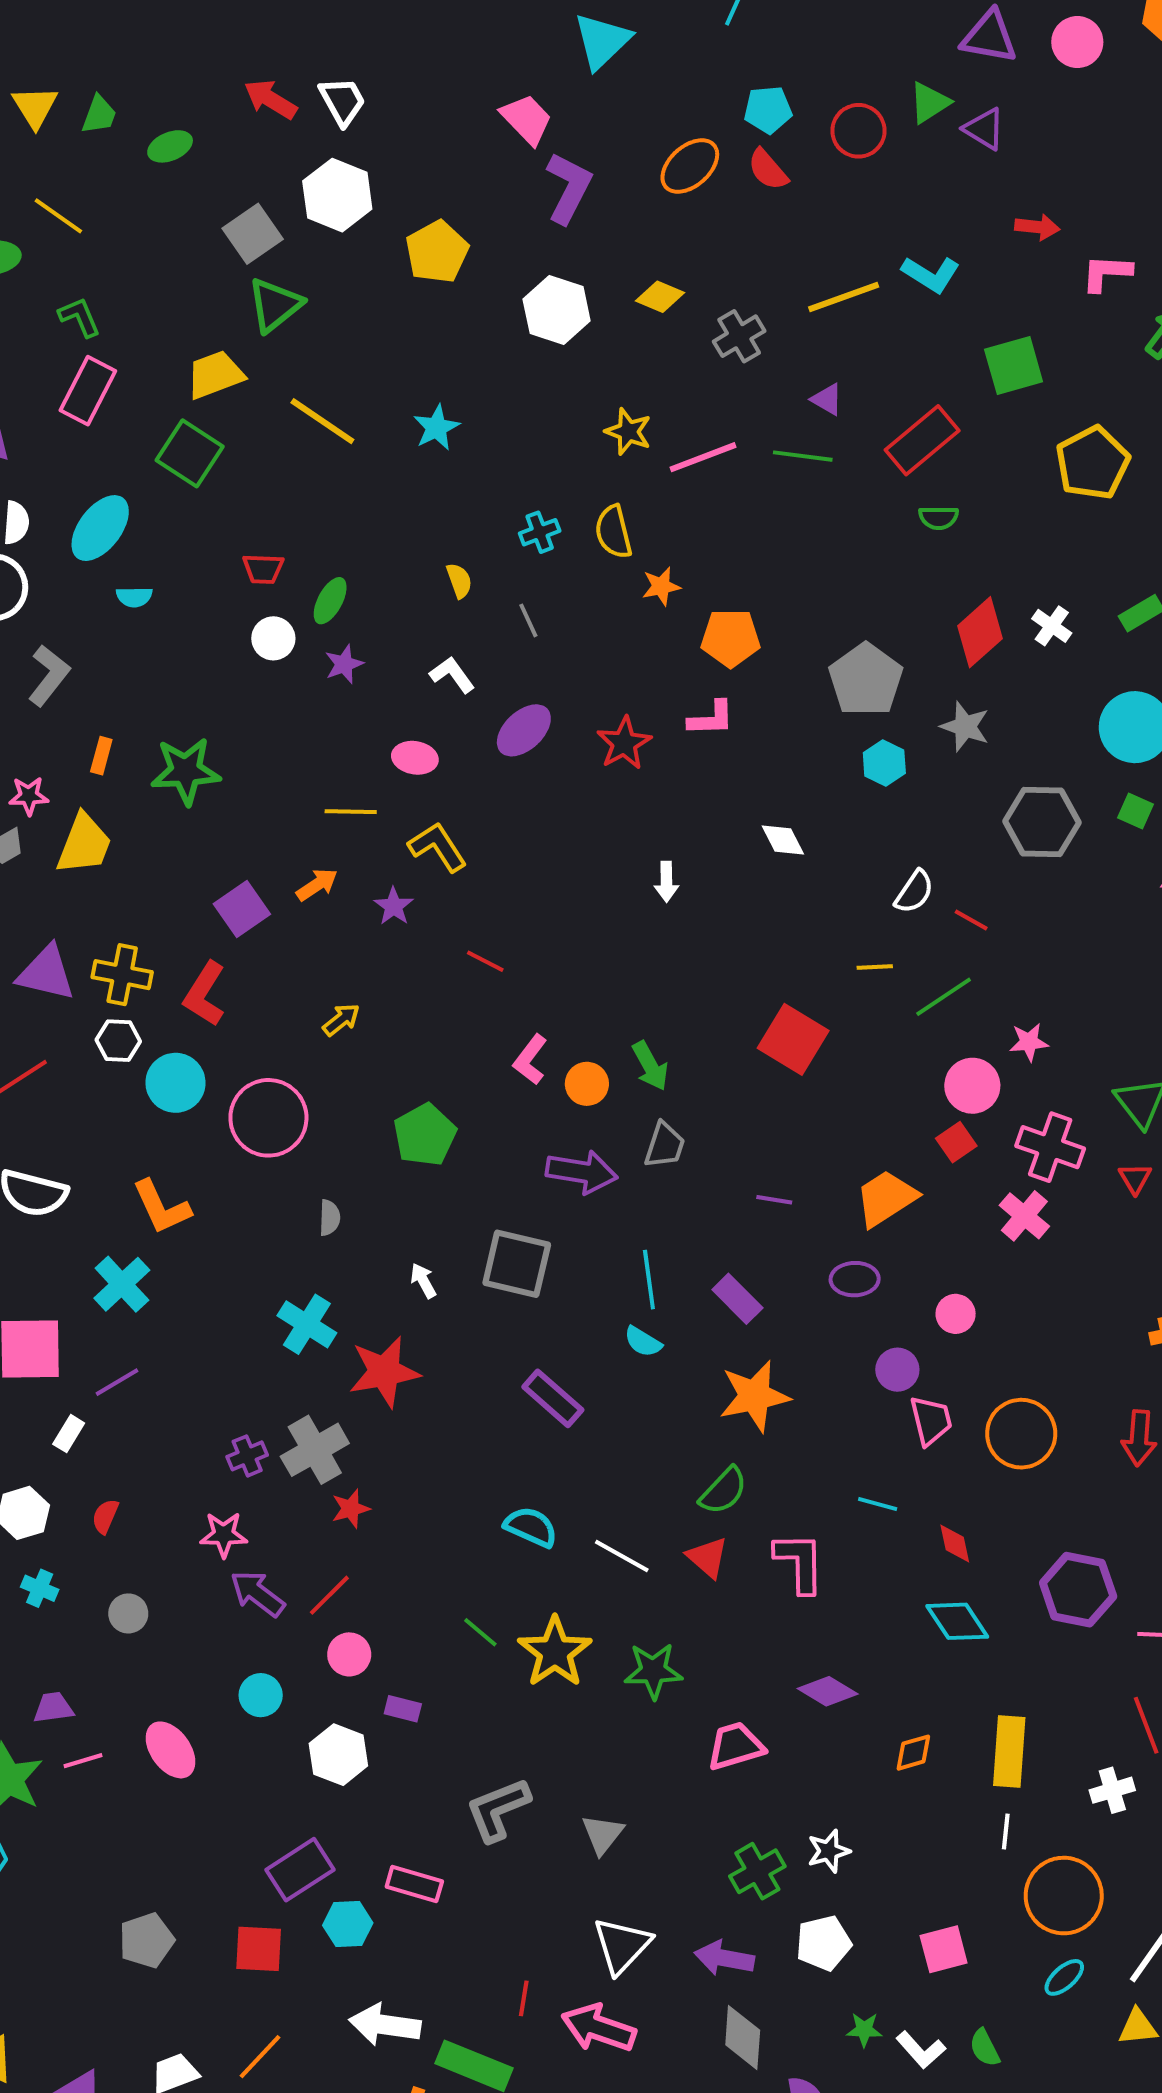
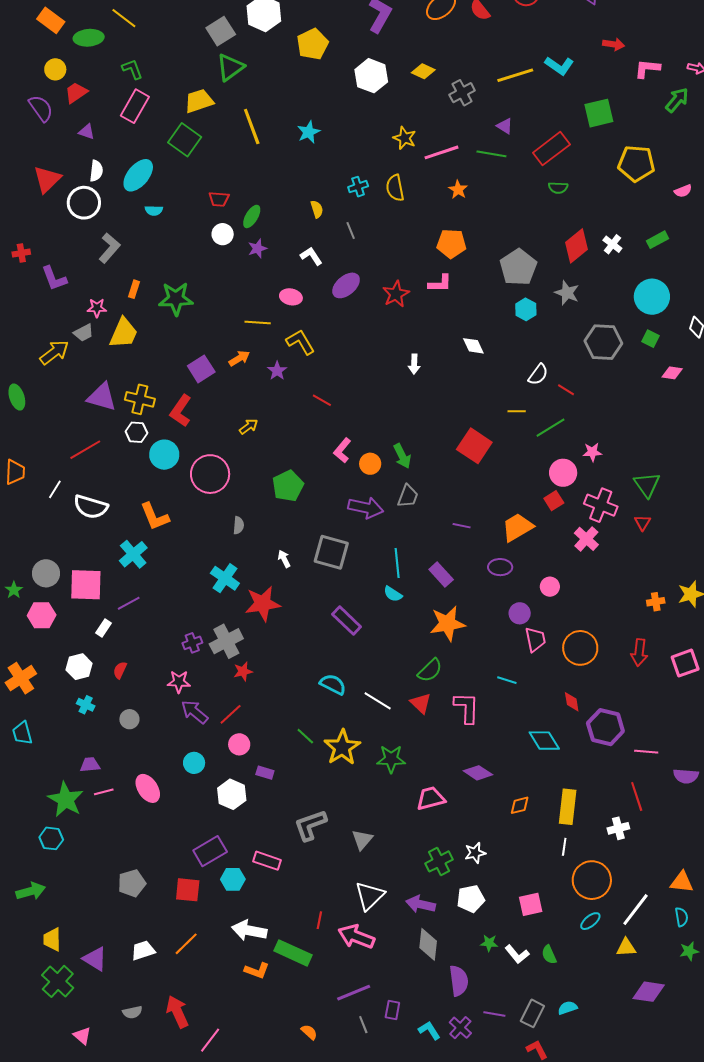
yellow line: (322, 421) -> (252, 126), turned 33
yellow pentagon: (1093, 463) -> (636, 163), turned 30
orange star: (661, 586) -> (458, 190), moved, turned -30
red diamond: (955, 1544) -> (572, 702), moved

